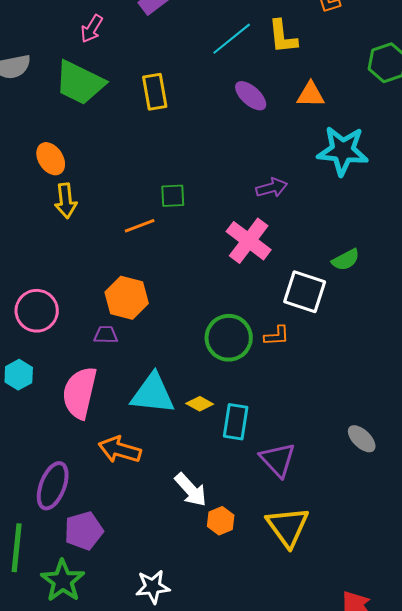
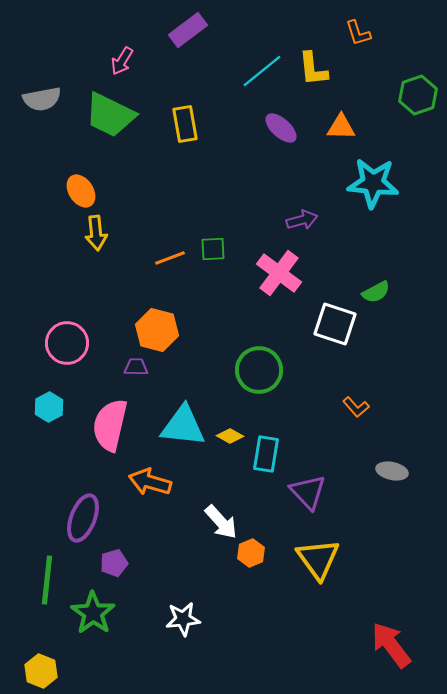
green square: (173, 196) -> (213, 249), moved
orange L-shape: (277, 336) -> (356, 407), moved, turned 52
gray ellipse: (362, 439) -> (392, 471), turned -32
purple pentagon: (84, 531) -> (114, 563), size x0.7

